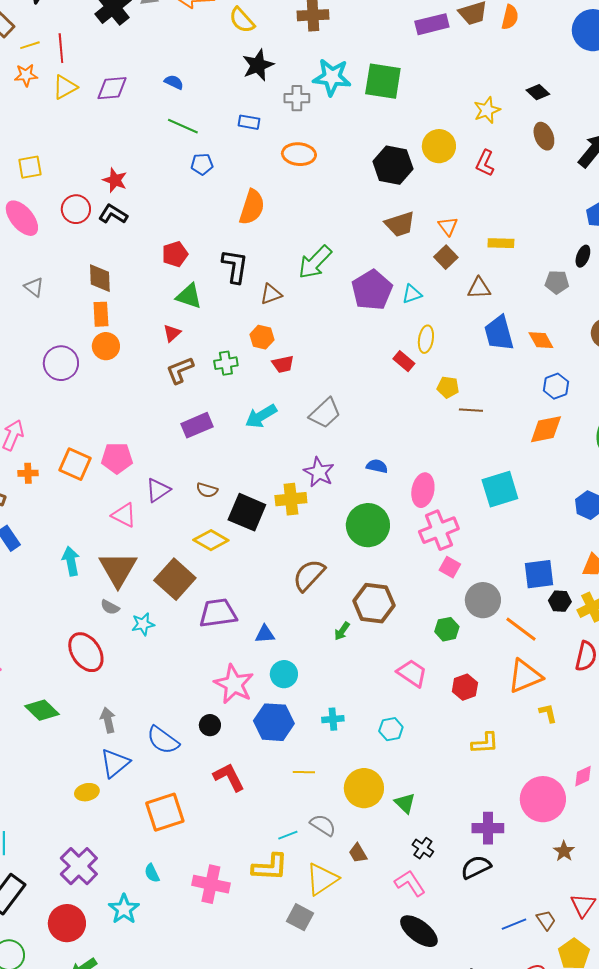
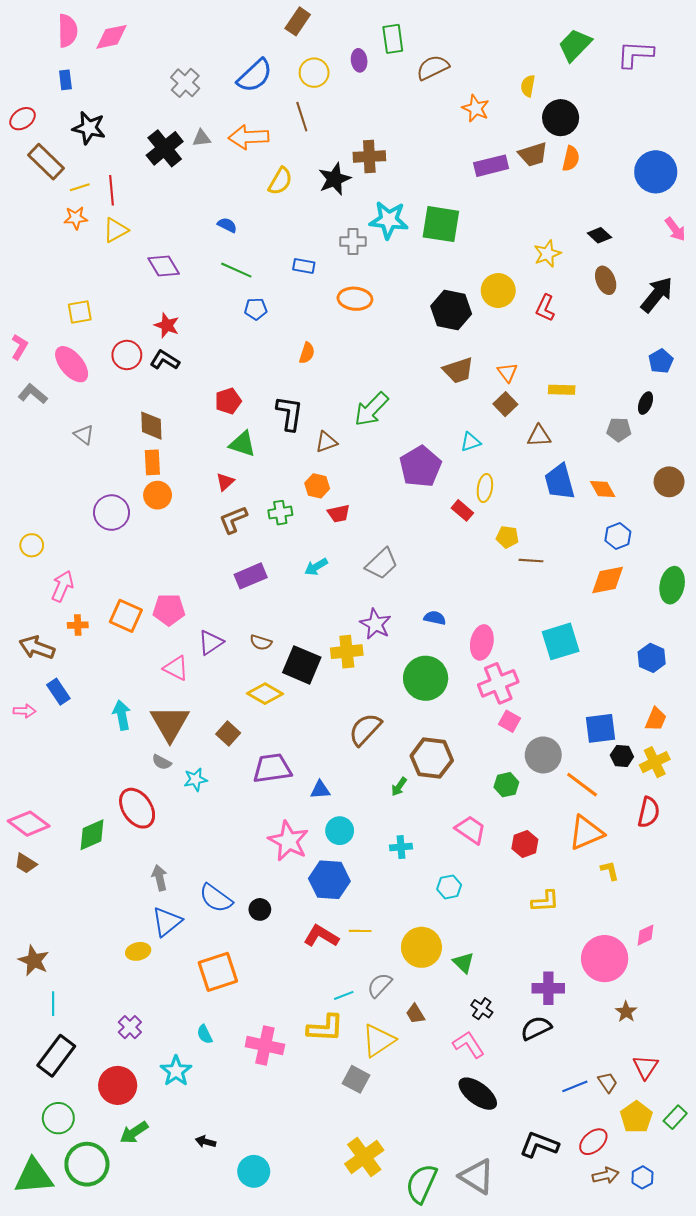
yellow semicircle: (242, 20) -> (280, 181), moved, turned -108
black star: (258, 65) -> (335, 179), moved
purple diamond: (112, 88) -> (164, 266), moved, turned 64
orange semicircle: (252, 207) -> (307, 353), size x0.6
purple pentagon: (372, 290) -> (420, 466), moved
cyan arrow: (261, 416) -> (316, 567), size x0.7
brown square: (175, 579) -> (228, 733), size x0.6
green diamond: (42, 710) -> (92, 835), moved, turned -68
cyan cross: (333, 719) -> (401, 847), moved
black circle: (210, 725) -> (260, 909), moved
red L-shape: (229, 777) -> (321, 936), moved, turned -32
gray semicircle: (323, 825) -> (380, 985), turned -80
purple cross: (79, 866) -> (130, 1027), size x0.6

